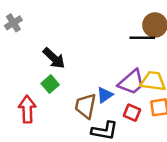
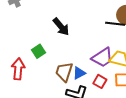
black arrow: (54, 58) -> (61, 27), moved
blue triangle: (105, 95) -> (79, 73), moved

